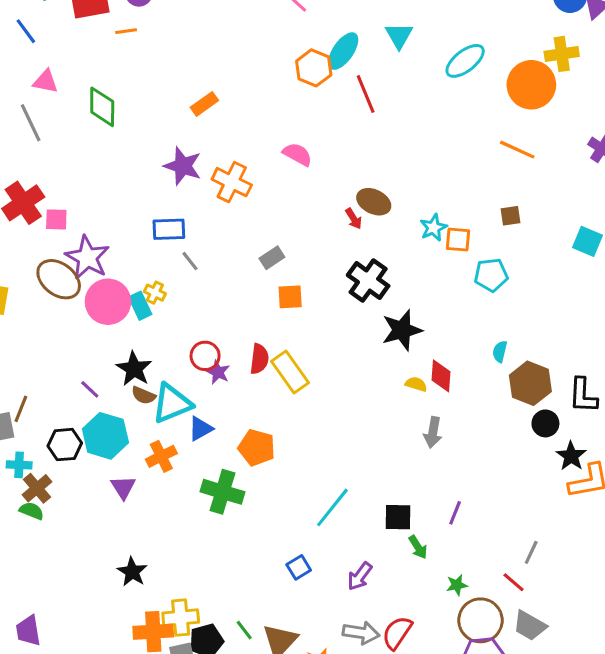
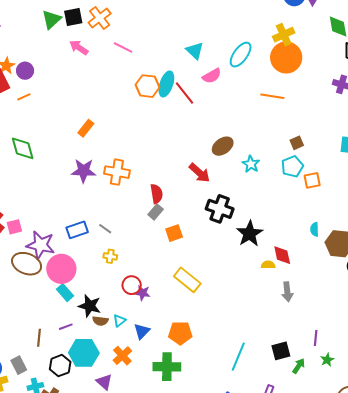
cyan ellipse: (343, 51) -> (166, 84), moved
yellow cross: (562, 54) -> (284, 35), moved
orange line: (517, 150) -> (272, 96), moved
pink semicircle: (297, 154) -> (212, 76), moved, turned 138
brown ellipse: (374, 202) -> (223, 146), moved, turned -45
red arrow: (354, 219) -> (200, 173), size x1.6
blue rectangle: (169, 229) -> (77, 230), moved
orange square: (458, 240) -> (312, 180), moved
cyan pentagon: (491, 275) -> (292, 166), moved
yellow cross: (155, 293) -> (110, 256), moved
cyan rectangle: (140, 306) -> (65, 293), moved
red semicircle: (259, 359) -> (157, 194), moved
purple line: (90, 389) -> (66, 327), turned -48
cyan triangle: (172, 403) -> (119, 321), size x0.5
brown line: (21, 409) -> (39, 338), moved
green arrow: (418, 547) -> (299, 366), turned -98
green star: (457, 585) -> (327, 360), moved

